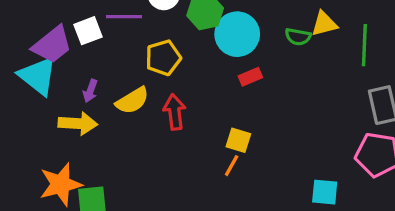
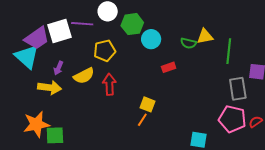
white square: (88, 31) -> (60, 31), size x1.4
cyan circle: (237, 34) -> (151, 39), size x0.7
red rectangle: (250, 77) -> (169, 67), moved

